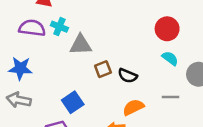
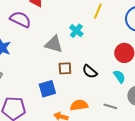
cyan cross: (59, 27) -> (76, 31), moved
black semicircle: (128, 76) -> (90, 72), moved
blue square: (73, 102) -> (47, 89), moved

